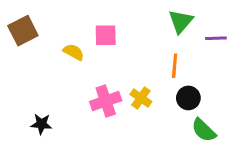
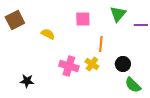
pink square: (106, 35) -> (83, 19), moved
orange line: (175, 66) -> (101, 44), moved
pink cross: (106, 101) -> (69, 66), turned 36

